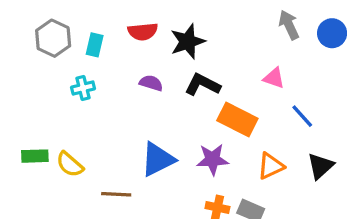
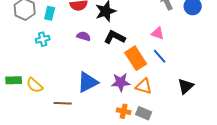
blue line: (302, 116) -> (160, 56), moved
orange rectangle: (237, 120) -> (136, 58), turned 30
orange triangle: (271, 166) -> (144, 86), moved, turned 42

